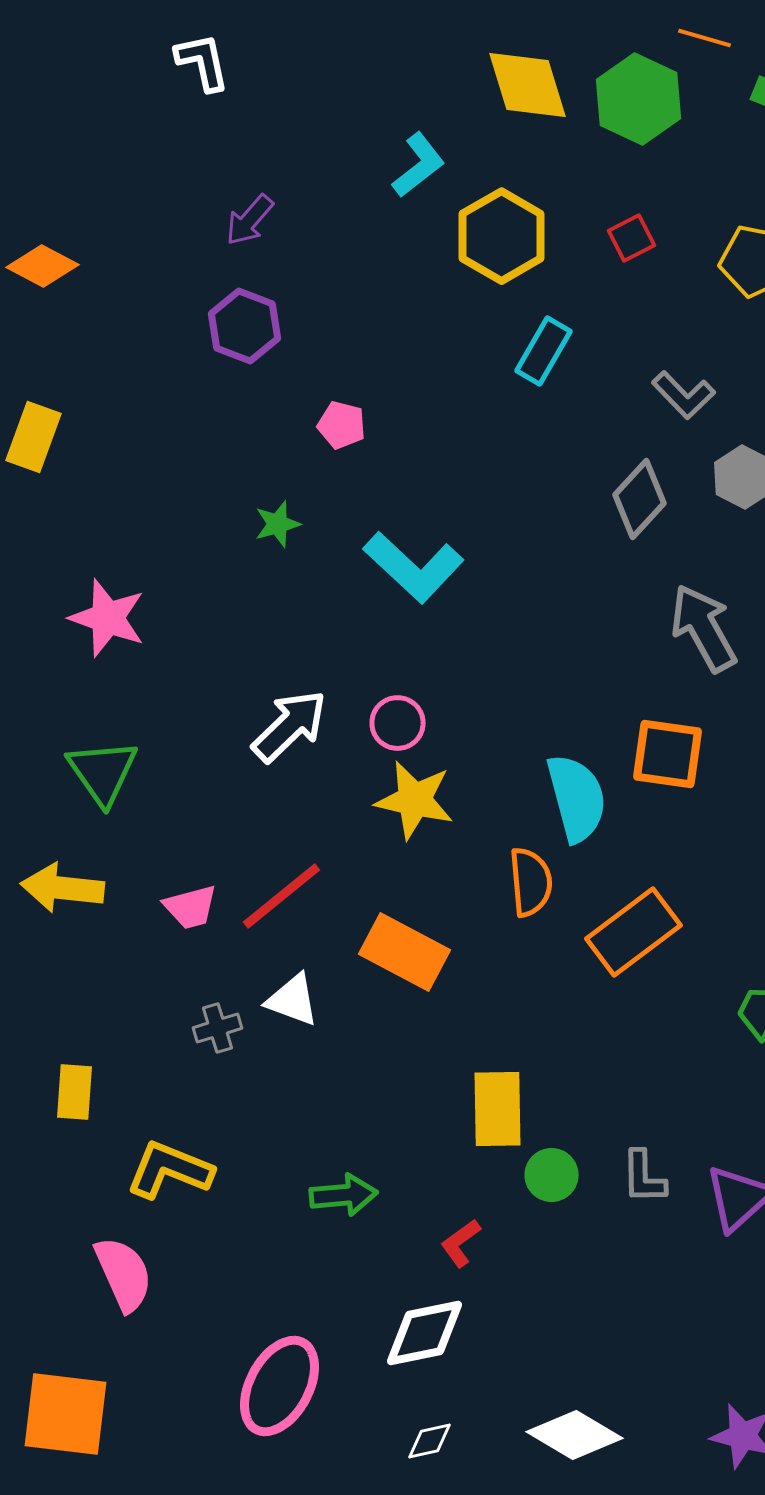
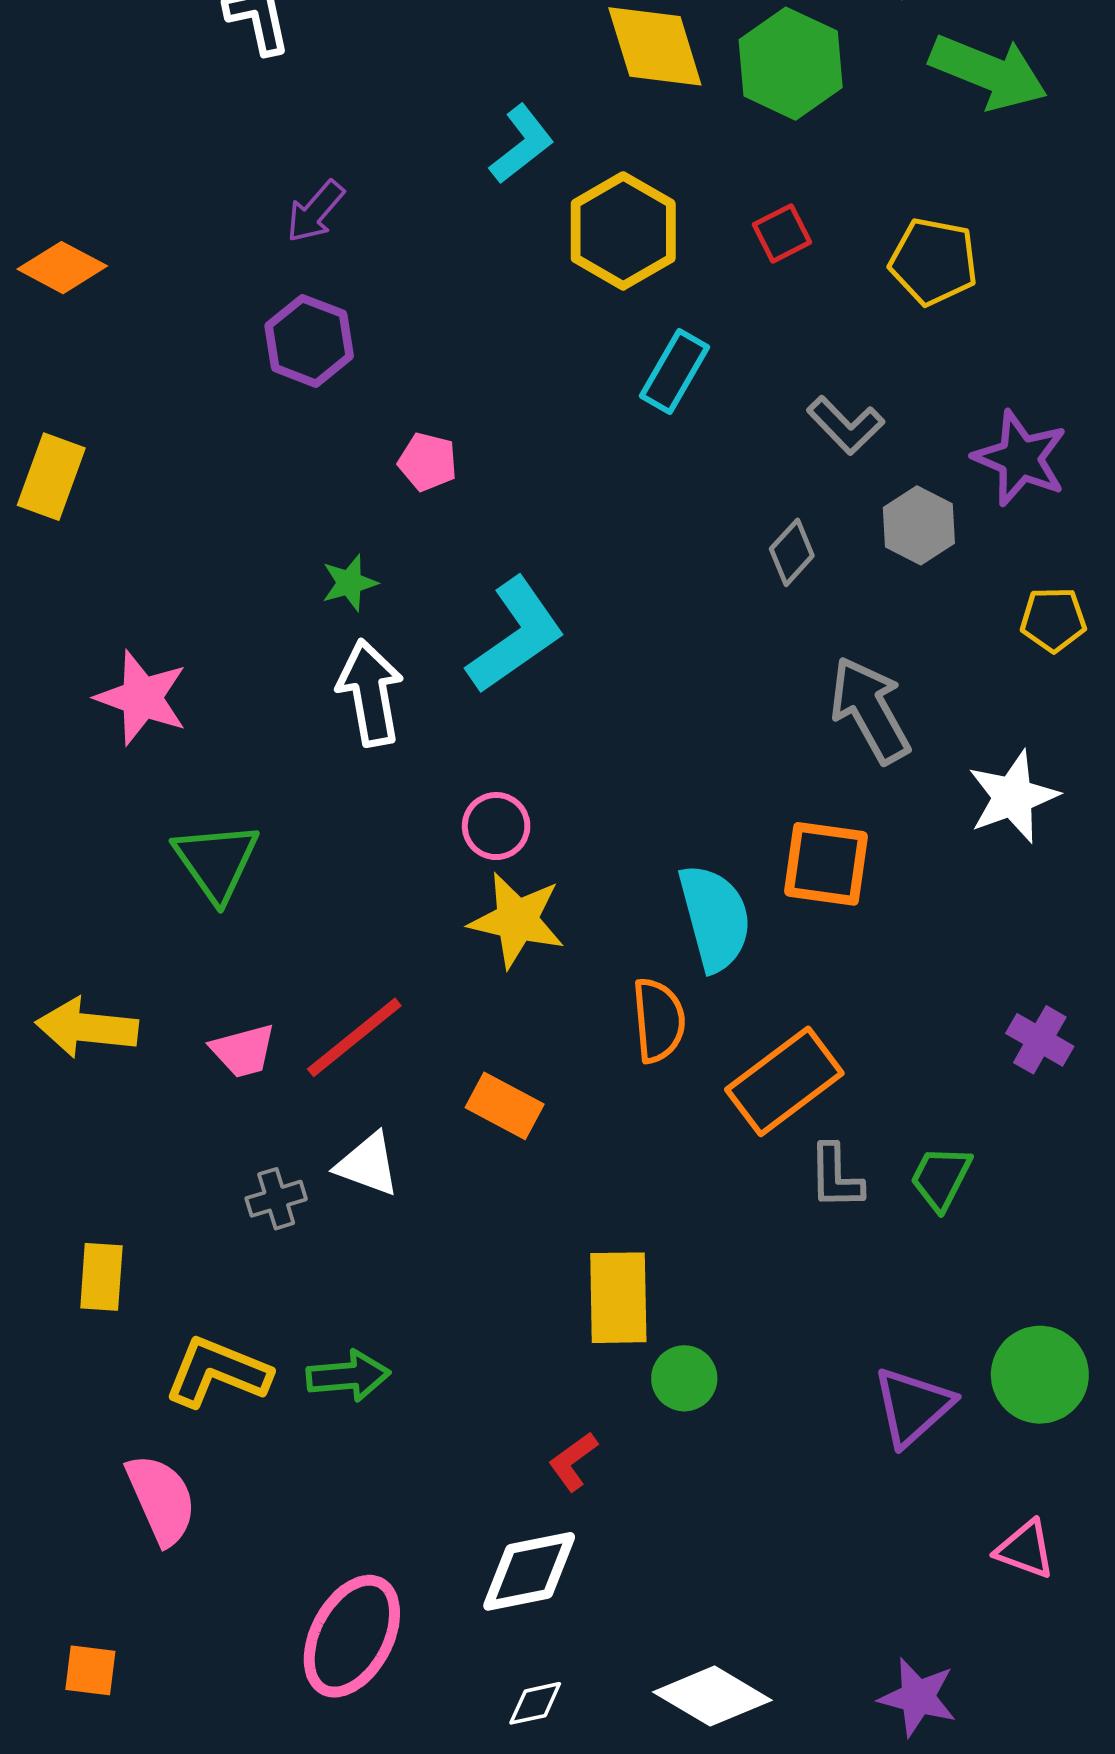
gray diamond: (640, 499) -> (792, 552), size x0.7
cyan L-shape: (414, 567) -> (516, 635), turned -78
white arrow: (290, 726) -> (370, 693), moved, turned -56
green triangle: (102, 772) -> (216, 861), moved
orange rectangle: (404, 952) -> (505, 1106), size x0.7
gray L-shape: (644, 1177) -> (836, 1177), moved
green arrow: (344, 1195) -> (348, 1376), moved
orange square: (66, 1414) -> (90, 1670), size x0.5

